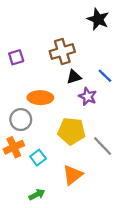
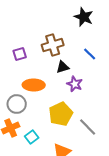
purple square: (16, 57) -> (20, 54), moved
blue line: (105, 76) -> (90, 54), moved
yellow pentagon: (71, 131) -> (61, 114), turned -30

